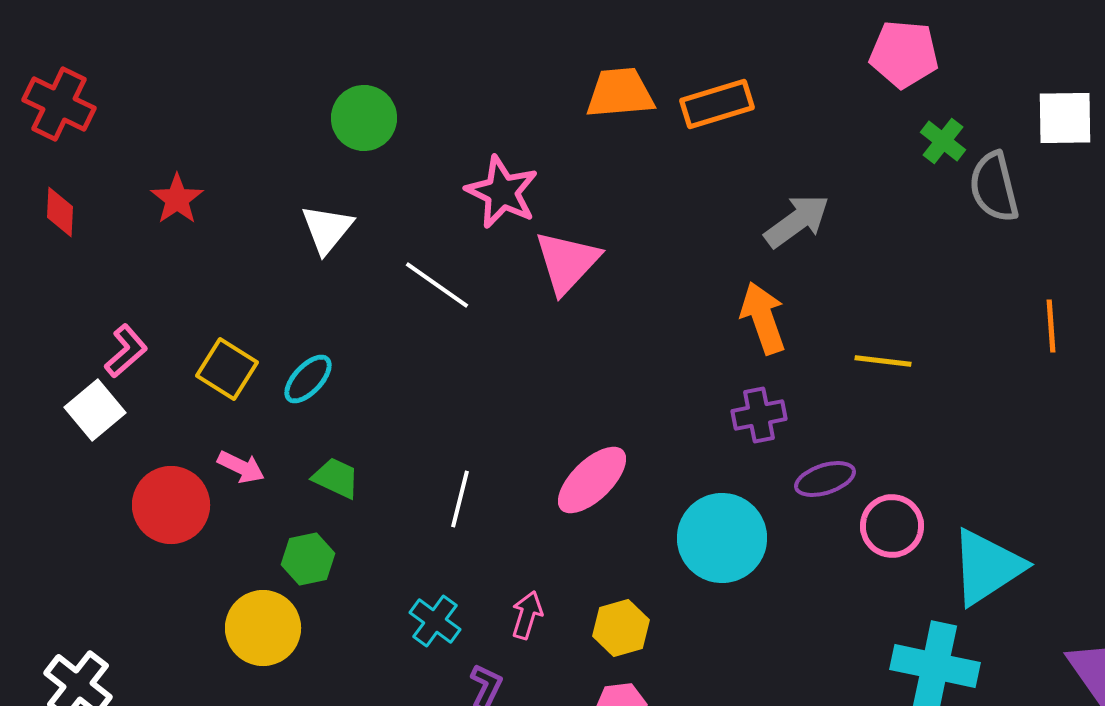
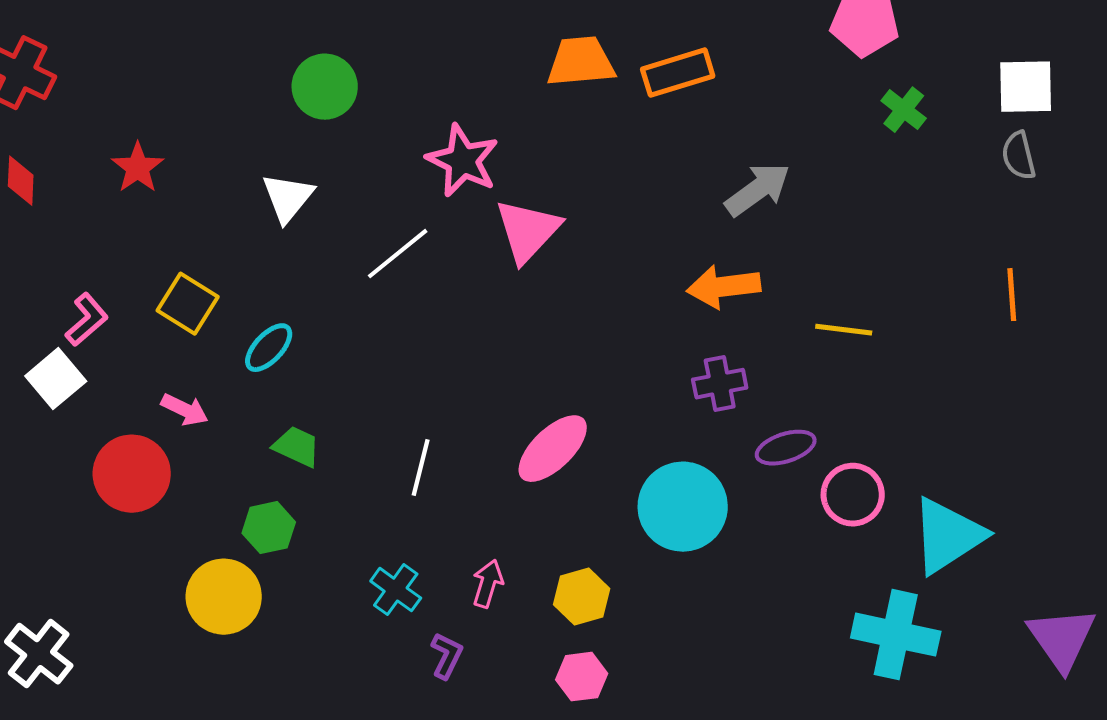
gray semicircle: (994, 187) -> (1019, 156), moved, size x0.7
white line: (437, 285) -> (398, 254), turned -74
orange arrow: (763, 318) -> (724, 287), turned -78
yellow square: (227, 369) -> (188, 304), moved
pink arrow: (241, 467) -> (185, 410), moved

